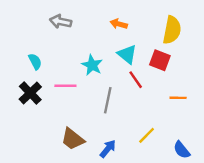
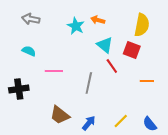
gray arrow: (61, 22) -> (31, 19), moved
cyan semicircle: (35, 62) -> (29, 51), turned -40
cyan star: (92, 65) -> (76, 26), moved
black cross: (30, 93) -> (19, 89), moved, turned 36
yellow line: (147, 135) -> (121, 121), moved

